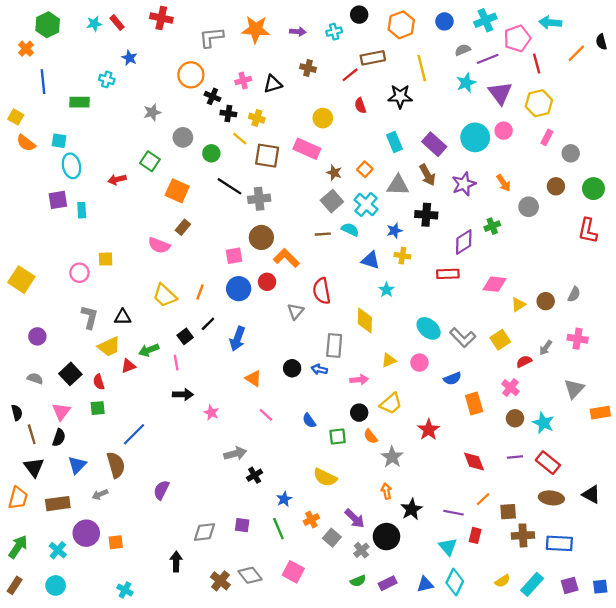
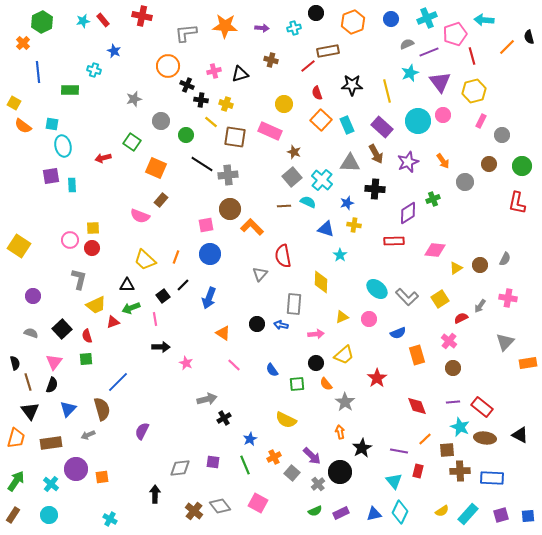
yellow line: (422, 68) -> (387, 91), moved
orange square: (365, 169) -> (321, 120), moved, size x1.5
red circle: (267, 282) -> (92, 248), moved
black triangle: (123, 317) -> (127, 285), moved
cyan star: (543, 423) -> (460, 427), moved

